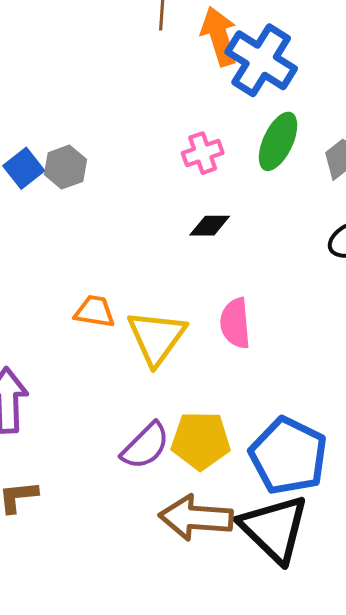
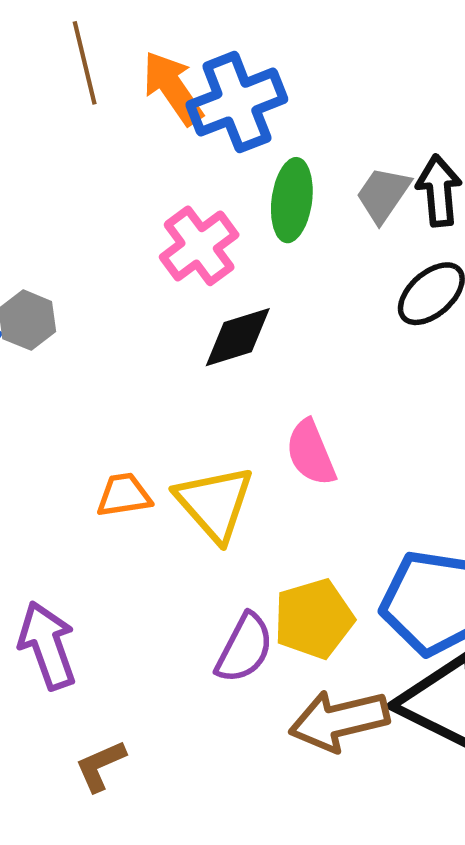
blue cross: (261, 60) -> (237, 102), turned -36
pink cross: (203, 153) -> (199, 246), size x1.4
black diamond: (210, 226) -> (238, 337), size x1.4

